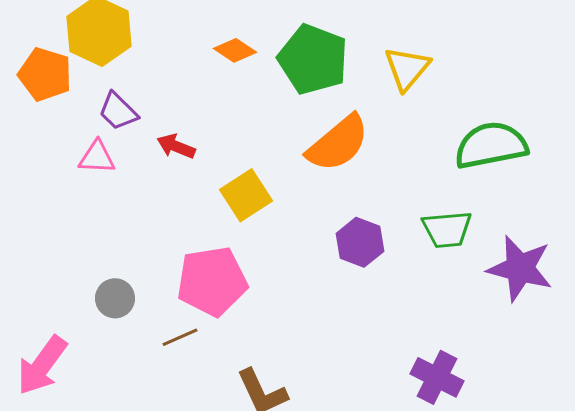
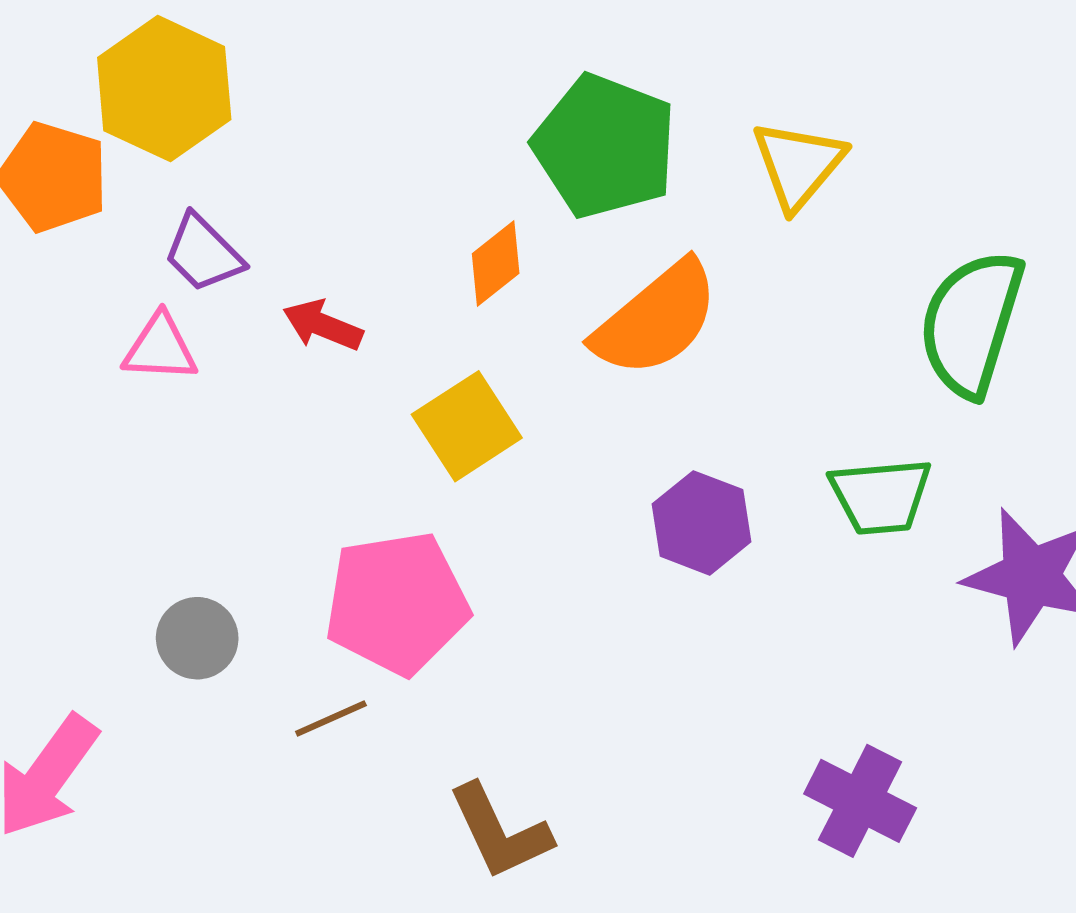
orange diamond: (235, 50) -> (496, 264), moved, turned -72
green semicircle: (491, 145) -> (971, 323), turned -62

